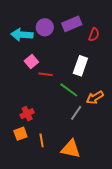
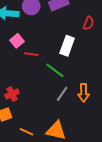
red semicircle: (94, 35) -> (88, 23), moved
orange arrow: (95, 98) -> (84, 93), moved, turned -60
orange line: (42, 140) -> (27, 132), moved, turned -56

